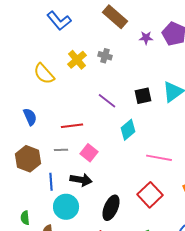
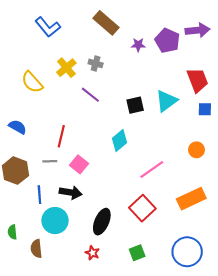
purple line: (107, 101) -> (90, 95), moved
blue semicircle: (30, 117) -> (18, 127), turned -36
red line: (72, 126) -> (61, 136), turned -70
pink line: (159, 158) -> (152, 170), turned -45

